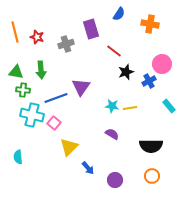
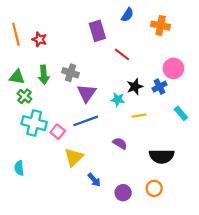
gray cross: (66, 44) -> (71, 73), moved, turned 35
black star: (126, 72) -> (135, 87), moved
green cross: (23, 90) -> (24, 96), turned 32
blue line: (56, 98) -> (86, 121), moved
cyan star: (112, 106) -> (118, 99), moved
orange circle: (152, 176) -> (154, 188), moved

